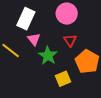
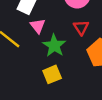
yellow square: (63, 79) -> (52, 74), moved

